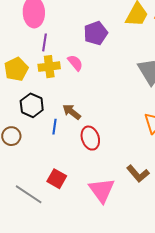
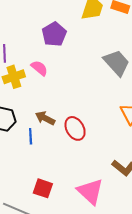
red ellipse: (90, 138) -> (75, 128), moved

